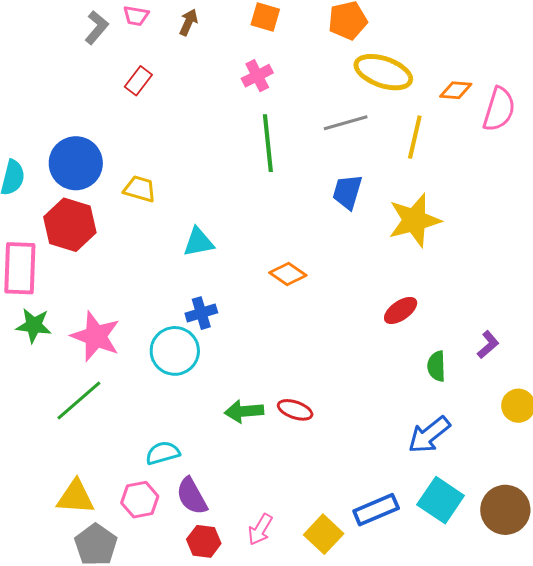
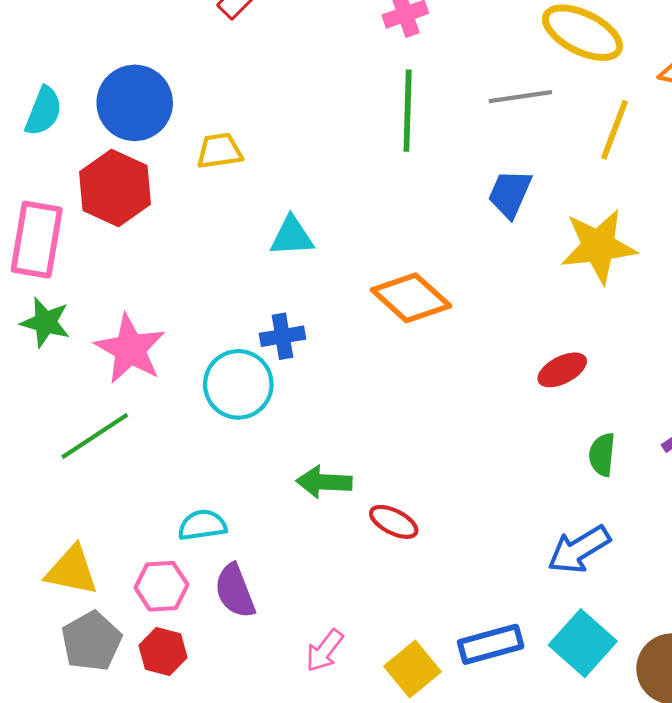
yellow trapezoid: (140, 189) -> (219, 151), turned -32
orange diamond: (288, 274) -> (411, 298), size x1.5
red ellipse: (295, 410) -> (394, 522), moved
red hexagon: (204, 541) -> (163, 651), moved

